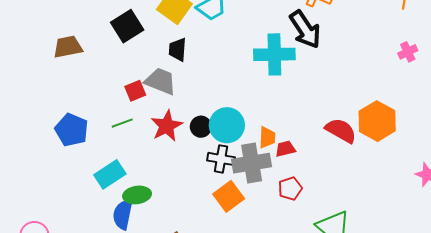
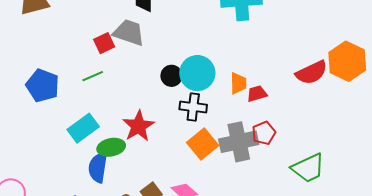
red star: (167, 126) -> (138, 126), moved
red semicircle: (341, 131) -> (311, 73), turned 128
gray cross: (252, 163) -> (239, 142), moved

